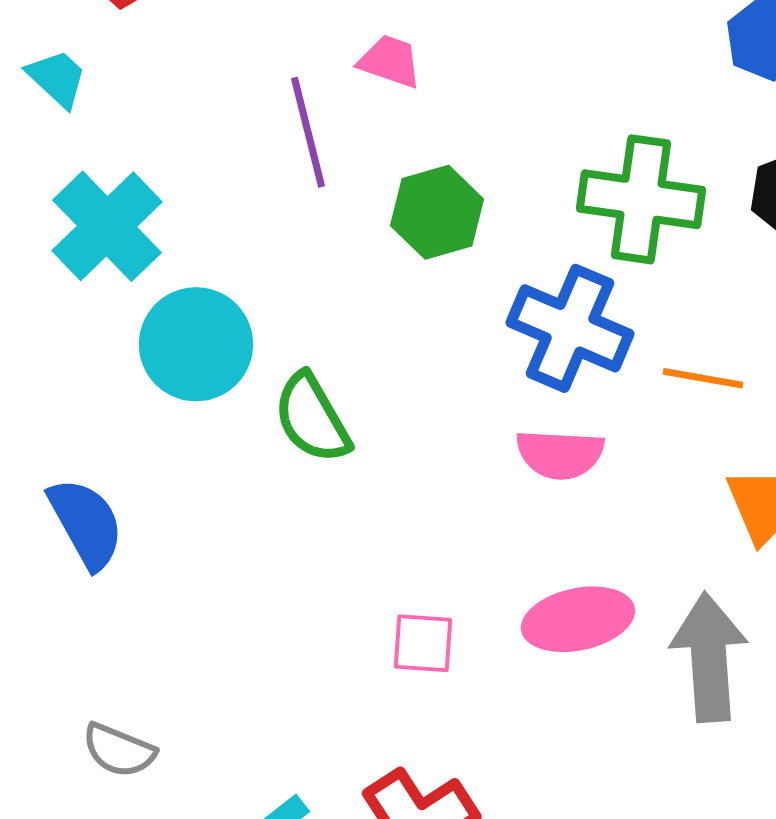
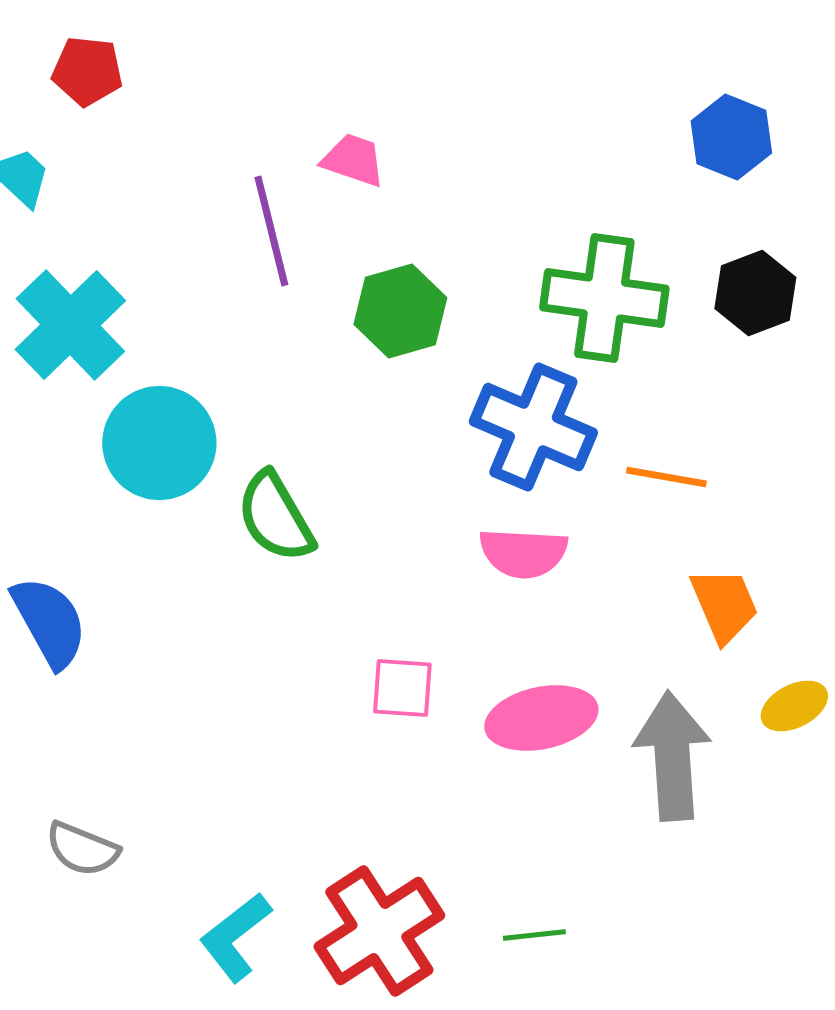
pink square: (423, 643) -> (402, 688), moved

